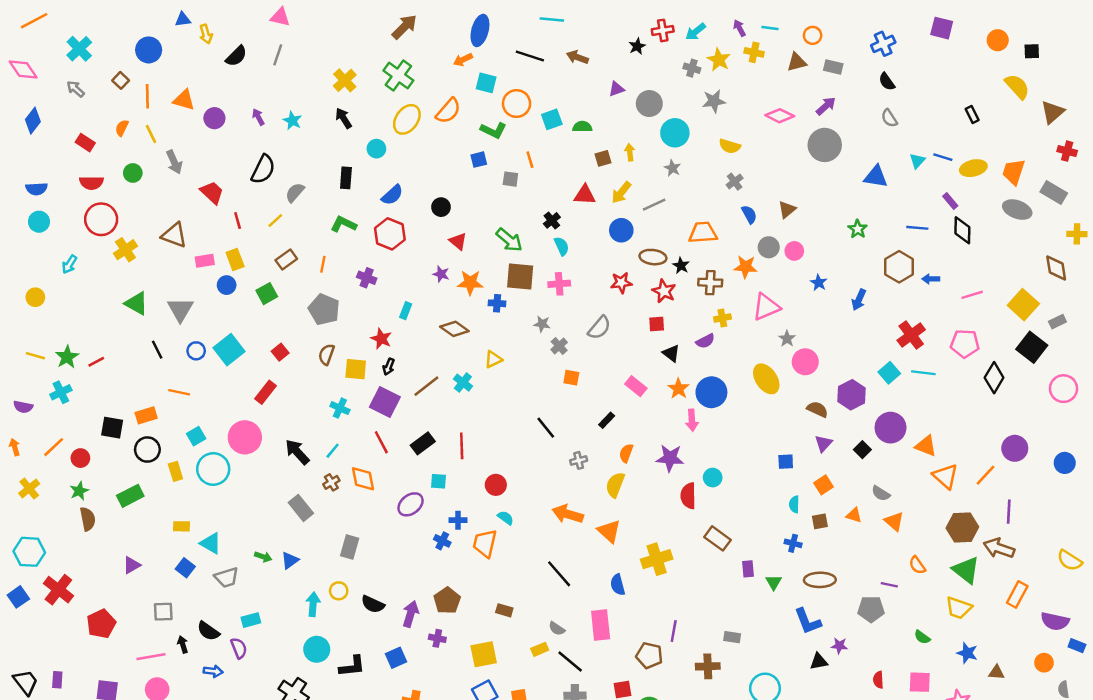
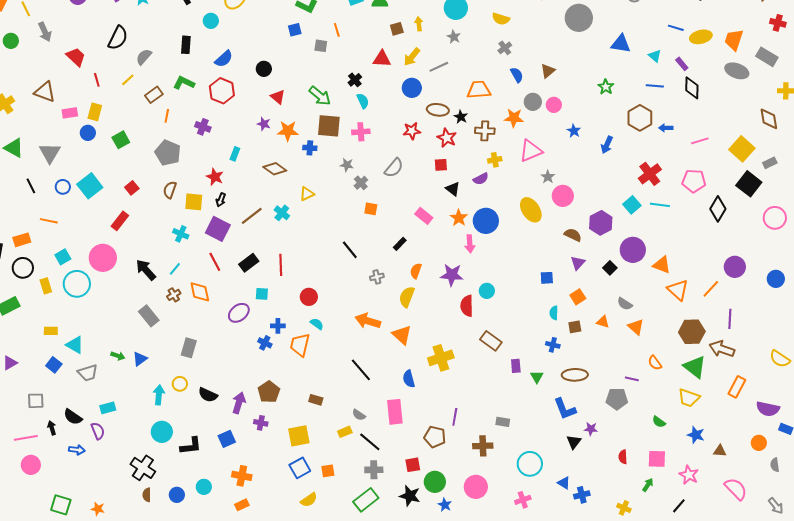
cyan triangle: (917, 161) -> (655, 56), moved, turned -32
yellow rectangle: (235, 259) -> (95, 112), turned 36
brown rectangle: (286, 259) -> (154, 95), moved
black triangle: (819, 661) -> (574, 442), turned -42

